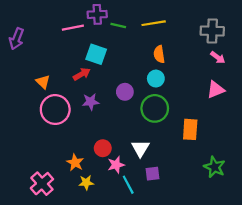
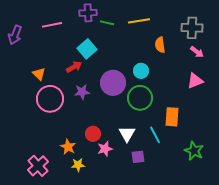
pink line: (73, 28) -> (52, 25), moved
cyan square: (96, 54) -> (87, 49), turned 30
orange semicircle: (159, 54) -> (160, 45), moved
purple circle: (125, 92) -> (113, 83), size x1.6
cyan line: (128, 185) -> (155, 135), moved

